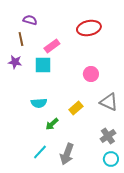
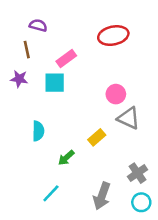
gray triangle: (109, 102) -> (129, 118), moved
cyan semicircle: (39, 103) -> (38, 131), moved, turned -84
gray arrow: (67, 154) -> (102, 196), moved

